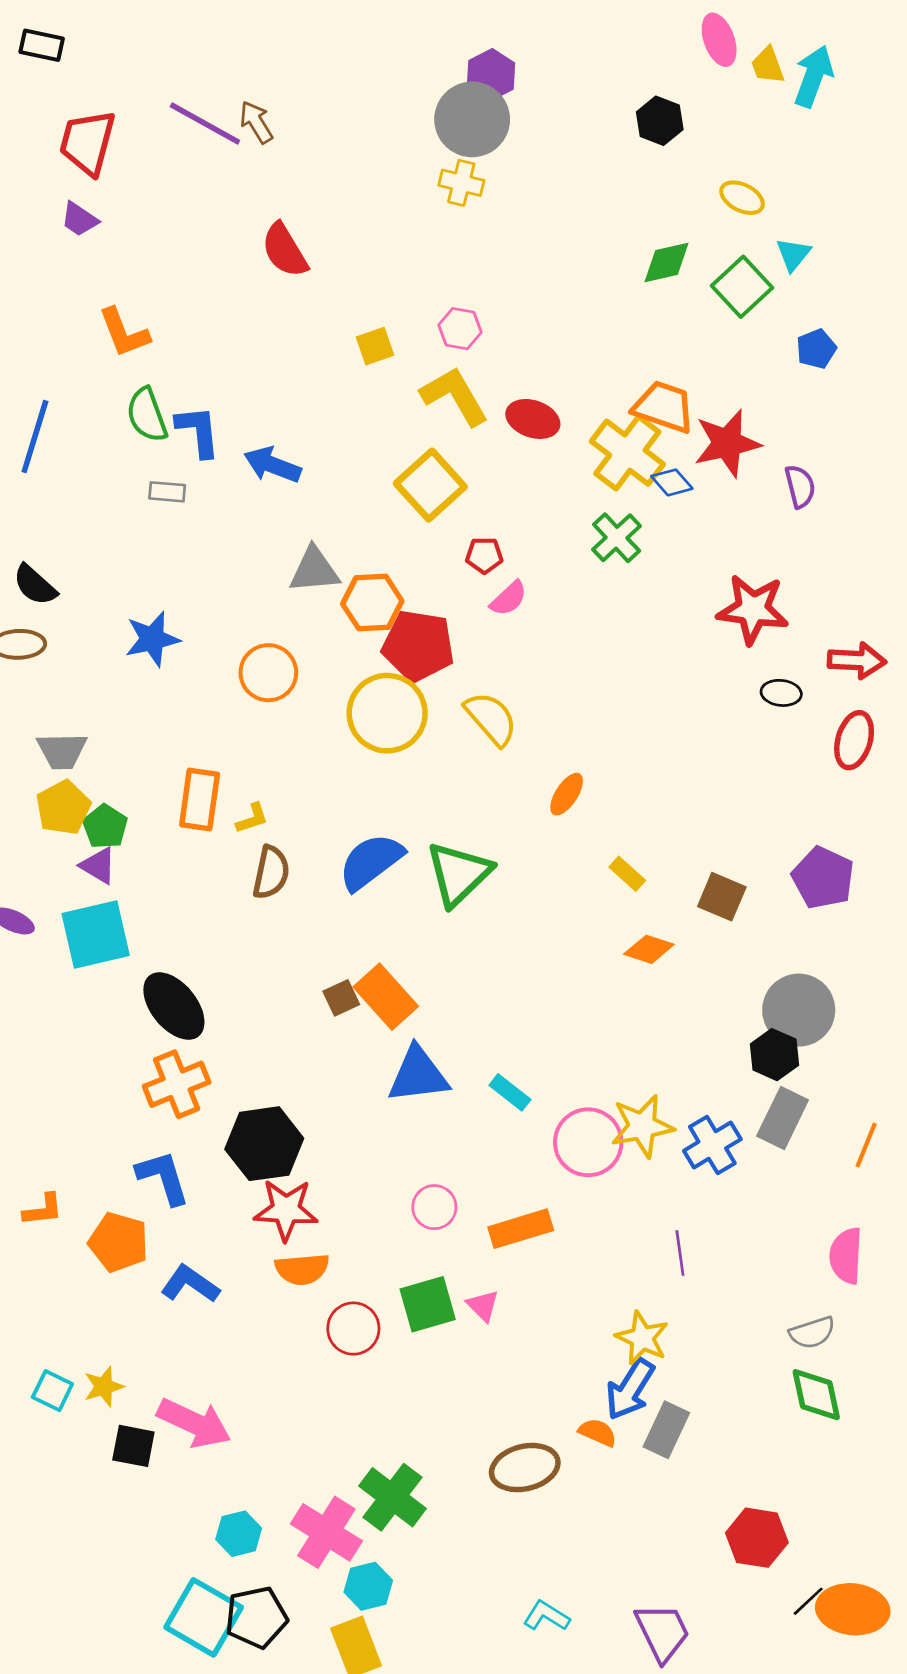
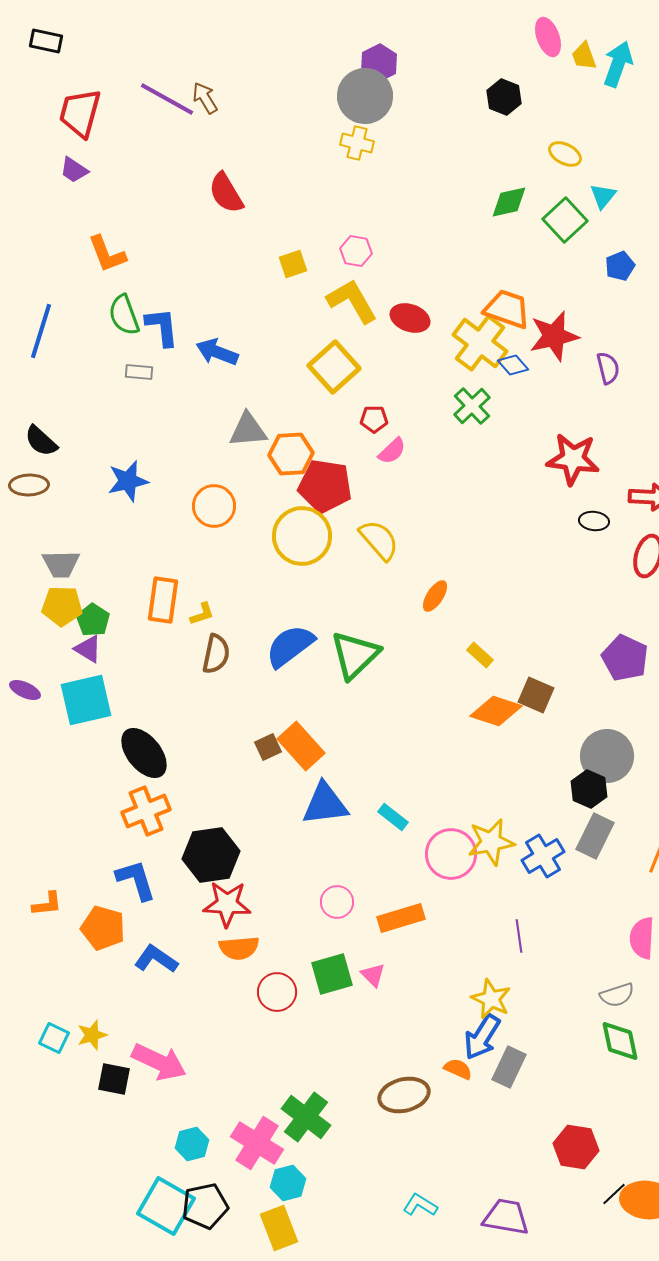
yellow pentagon: (63, 808) -> (62, 606), turned 30
brown square: (722, 897) -> (536, 695), moved
orange diamond: (649, 949) -> (496, 711), size x1.4
purple trapezoid: (662, 1632) -> (506, 1217), turned -54

